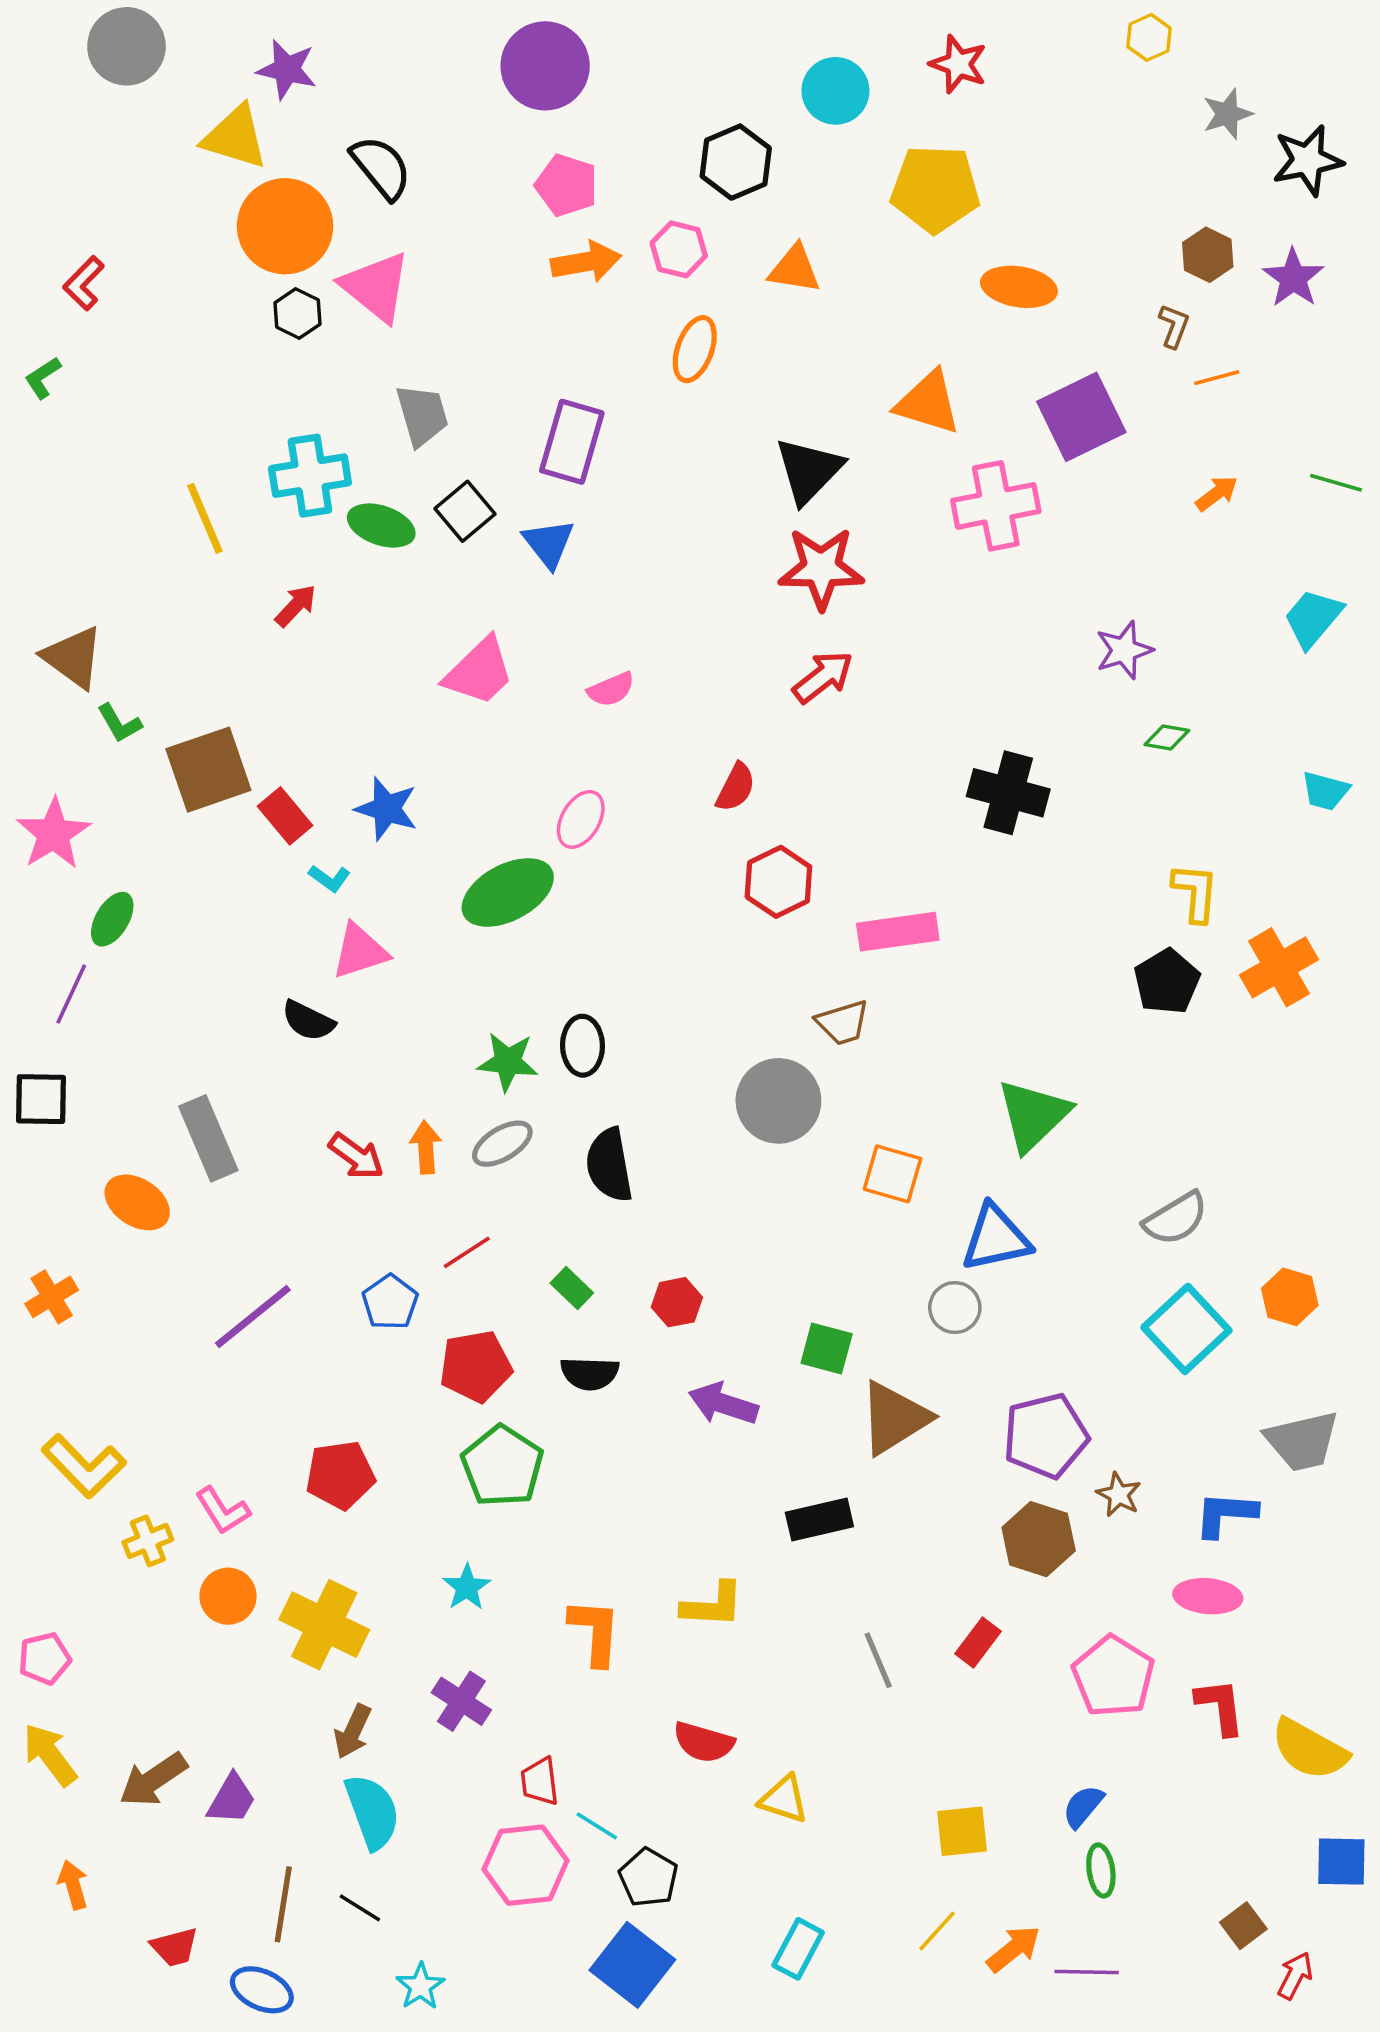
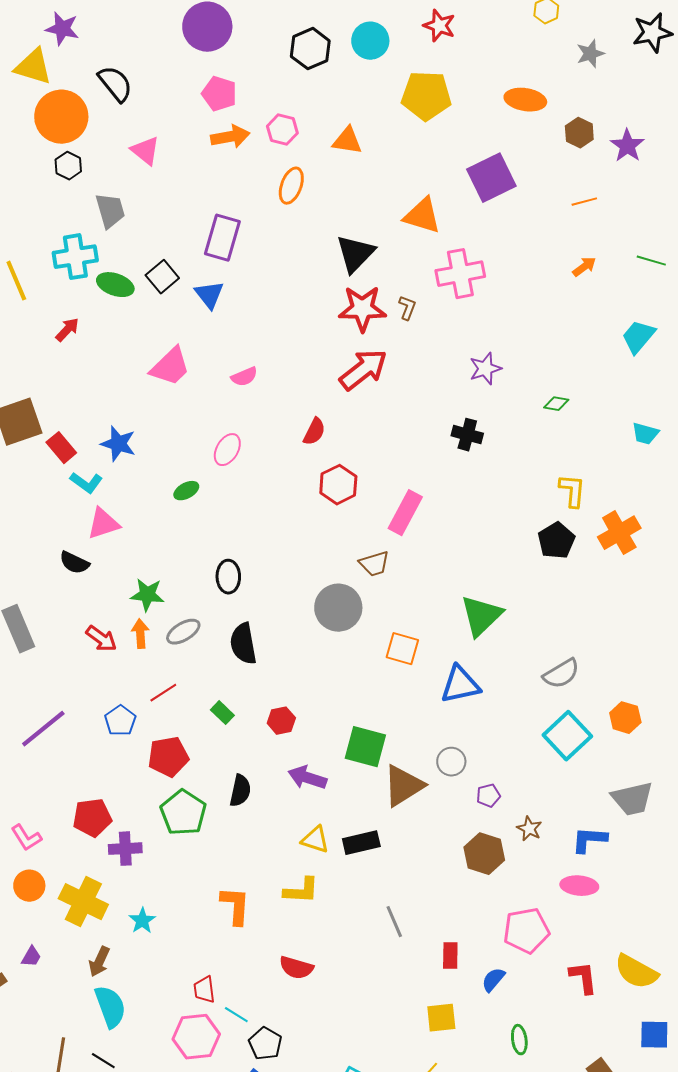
black star: (1308, 160) -> (652, 33), moved
black hexagon: (736, 162) -> (310, 49), moved
pink triangle: (376, 287) -> (145, 151), moved, size x0.7
orange ellipse: (1019, 287) -> (525, 100), moved
brown L-shape: (1174, 326) -> (407, 308), moved
gray trapezoid: (422, 415) -> (110, 211), moved
purple square: (1081, 417) -> (491, 178), moved
purple star: (1124, 650) -> (485, 369), moved
red arrow: (823, 677) -> (363, 370), size x1.4
black cross: (1008, 793) -> (467, 435), size x0.7
cyan L-shape: (330, 878) -> (86, 483), size x1.4
green ellipse: (508, 892) -> (186, 491), size x0.5
pink rectangle: (898, 932) -> (405, 513), turned -54
green star: (508, 1062) -> (147, 595), moved
gray circle: (955, 1308) -> (451, 762), moved
green square: (827, 1349) -> (365, 747), size x1.4
black semicircle: (590, 1373) -> (240, 791), moved, turned -80
purple pentagon: (1046, 1436) -> (488, 796), size x0.5
cyan star: (467, 1587) -> (142, 921), moved
red rectangle: (978, 1642) -> (450, 956), moved, turned -36
pink pentagon: (1113, 1676) -> (526, 931), turned 30
purple cross: (461, 1701) -> (125, 849), moved, turned -36
red L-shape: (1220, 1707) -> (583, 978), moved
purple trapezoid: (232, 1799) -> (31, 957), moved, size x0.7
yellow triangle: (784, 1799) -> (315, 840), moved
blue semicircle: (1083, 1806) -> (493, 980), moved

